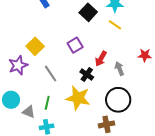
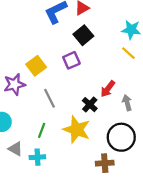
black square: (88, 12) -> (83, 35), moved
purple square: (75, 45) -> (71, 60), moved
gray triangle: (29, 112) -> (15, 149), moved

